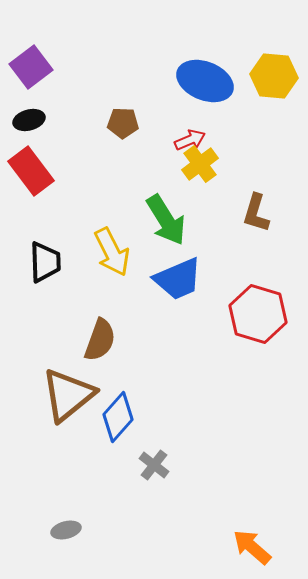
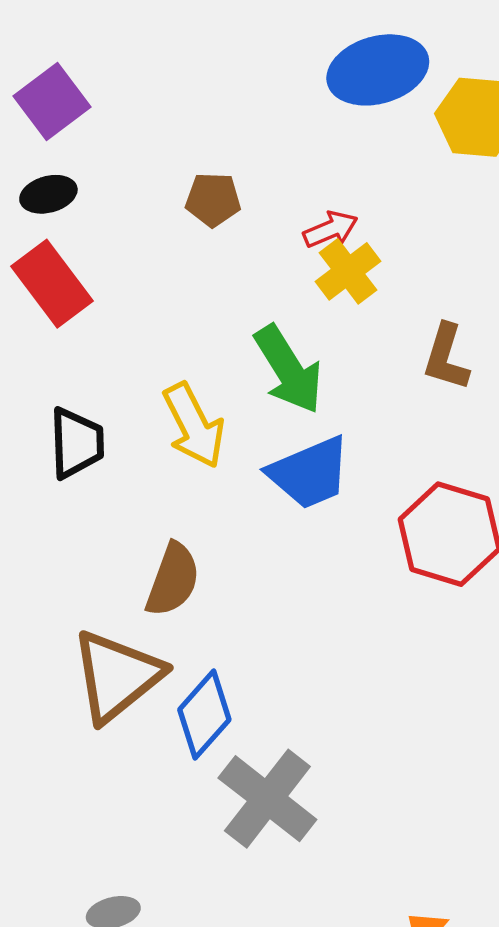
blue ellipse: (205, 81) -> (378, 70), moved, turned -38
gray cross: (154, 465) -> (267, 799), size x1.8

